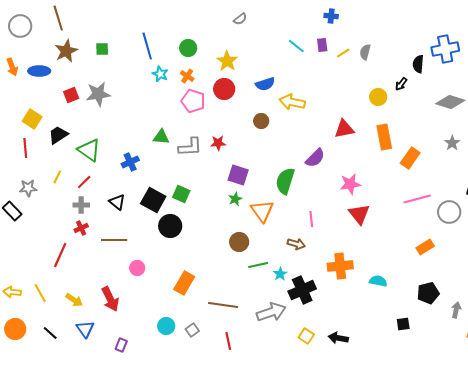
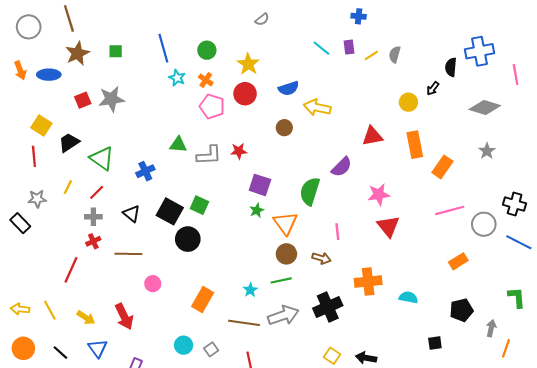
brown circle: (239, 242) -> (286, 254), moved
cyan star: (280, 274) -> (250, 290), moved
gray arrow: (271, 312) -> (283, 315), moved

